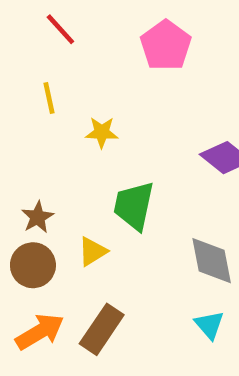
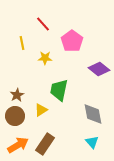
red line: (60, 29) -> (43, 24), moved
pink pentagon: (166, 45) -> (72, 41), moved

